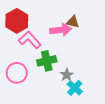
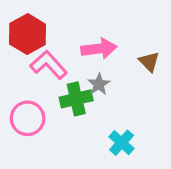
brown triangle: (73, 22) -> (149, 62), moved, turned 32
gray star: (67, 75) -> (99, 84), moved

